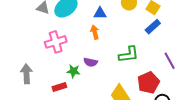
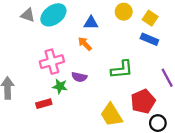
blue rectangle: (153, 27) -> (149, 39), turned 63
orange arrow: (95, 32) -> (85, 44), turned -32
pink cross: (56, 42) -> (52, 62), moved

